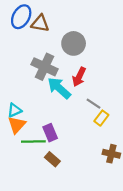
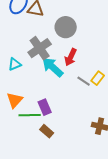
gray cross: (45, 67) -> (40, 48), turned 30
cyan triangle: (14, 110) -> (15, 64), moved
yellow rectangle: (101, 118) -> (98, 78), moved

